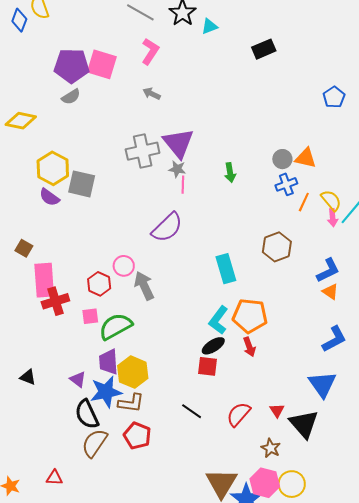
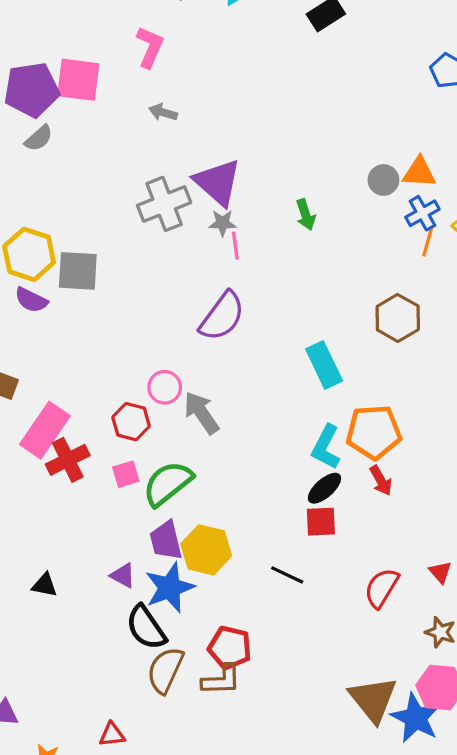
blue cross: (286, 184) -> (422, 213), moved
pink rectangle: (44, 280) -> (45, 430), turned 48
brown L-shape: (131, 403) -> (221, 680), moved
black line: (192, 411) -> (287, 575), moved

